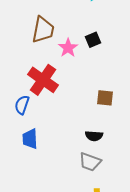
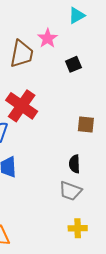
pink star: (68, 48) -> (48, 38), moved
black semicircle: (94, 136) -> (75, 164), turned 84

